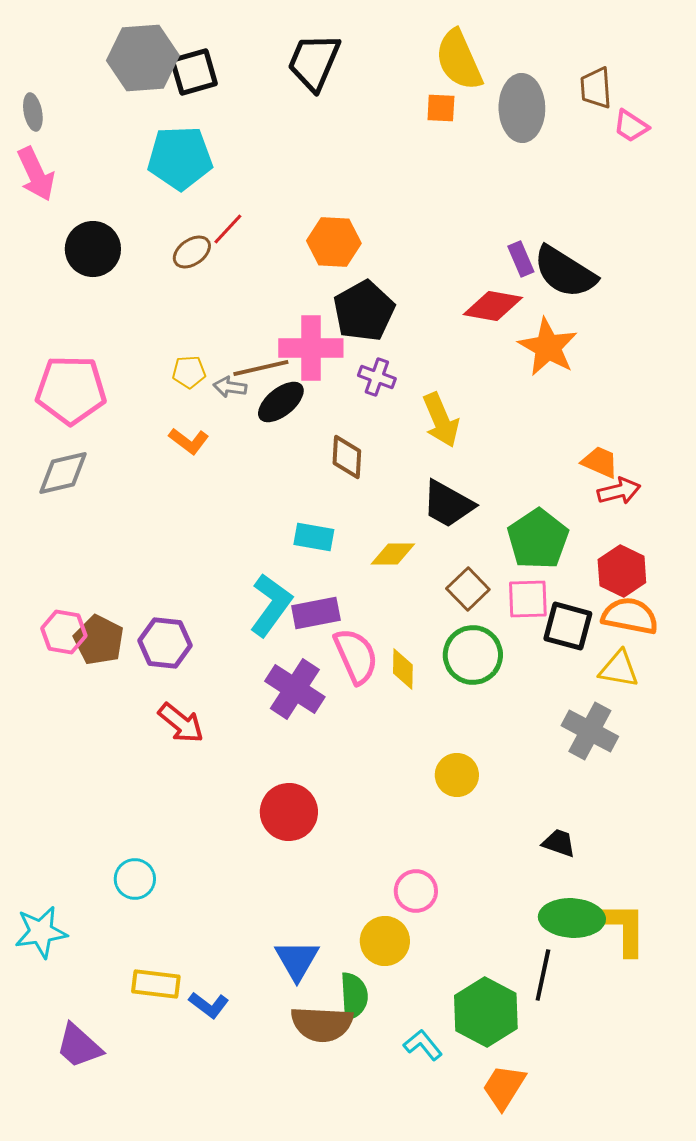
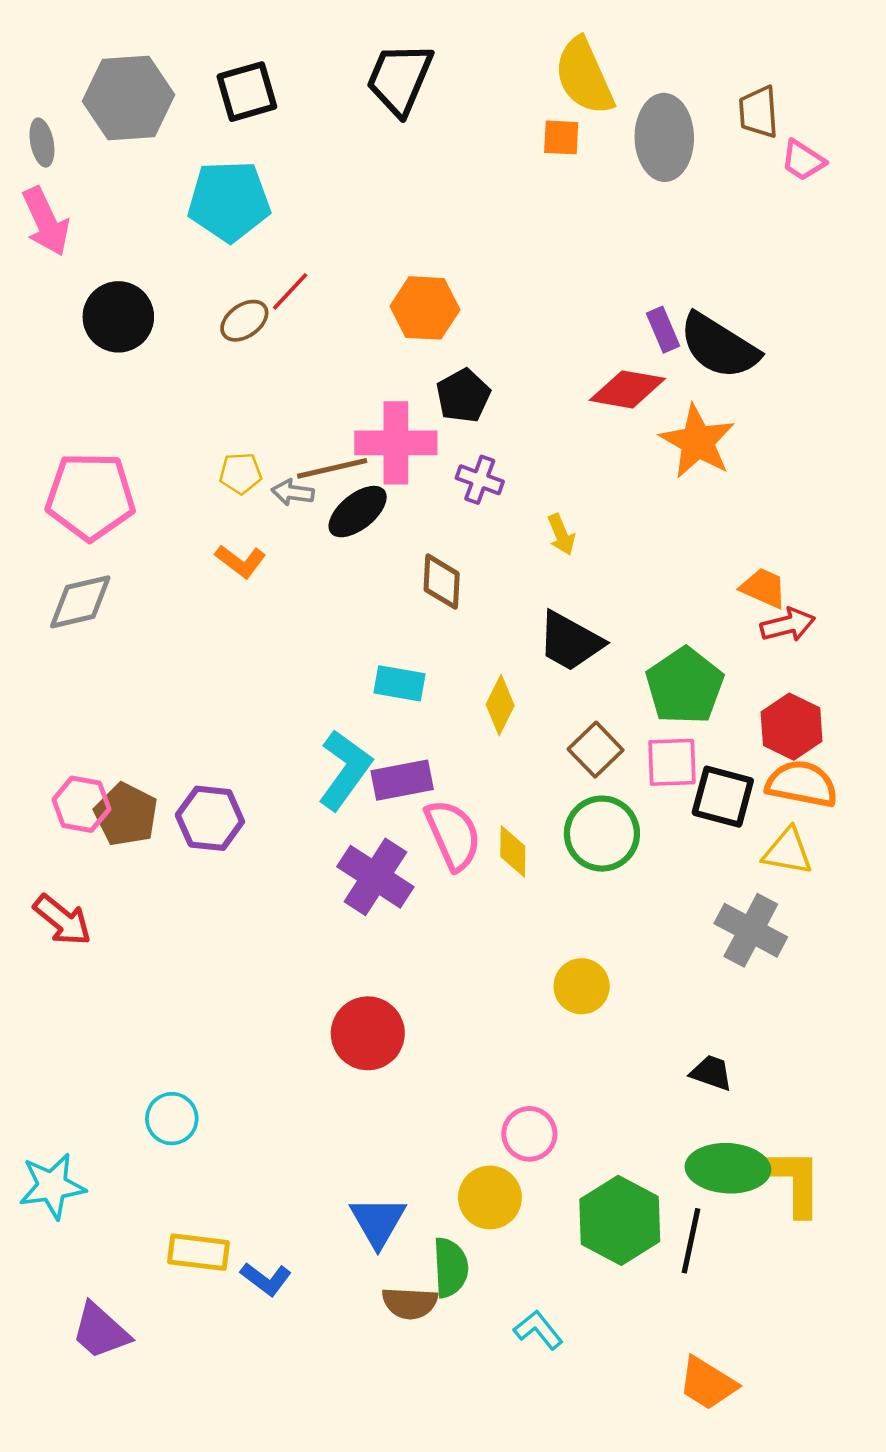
gray hexagon: (143, 58) -> (129, 98), moved
black pentagon: (364, 311) -> (463, 396), size x0.7
yellow arrow: (441, 420) -> (561, 534), size x0.6
yellow diamond: (393, 554) -> (500, 705), turned -63
red arrow: (181, 723) -> (62, 920), moved
green hexagon: (486, 1012) -> (620, 1220), moved
brown semicircle: (322, 1024) -> (410, 1303), size x0.7
orange trapezoid: (504, 1087) -> (708, 1383), moved, turned -90

